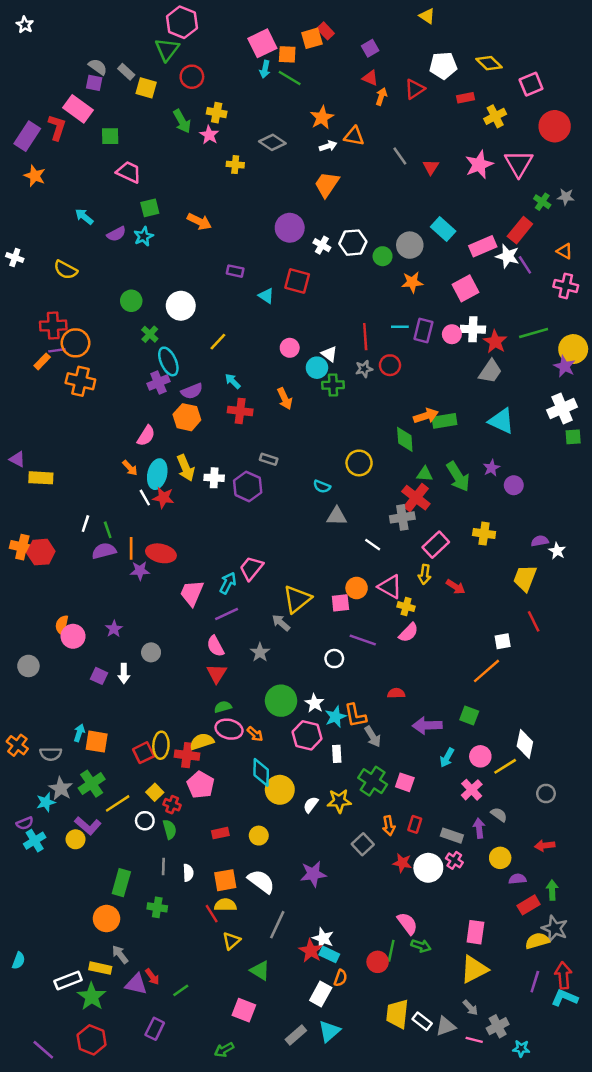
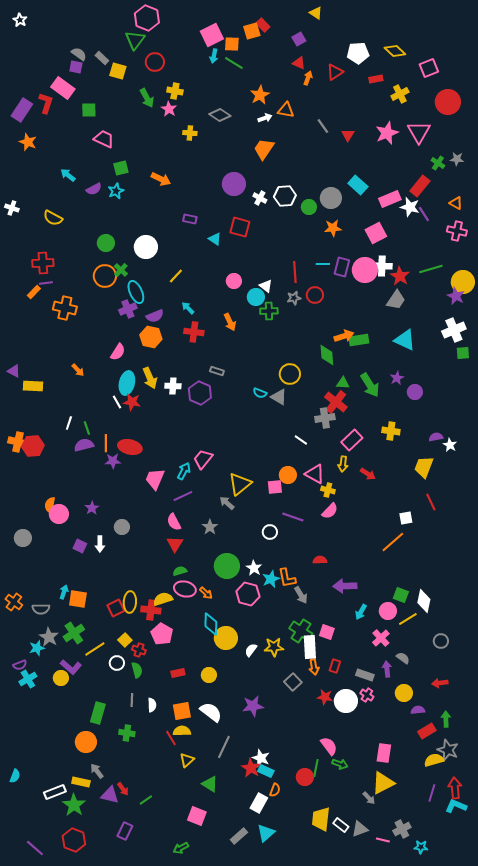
yellow triangle: (427, 16) -> (316, 13), moved
pink circle: (452, 334) -> (365, 270), size x1.6
orange circle: (76, 343) -> (105, 276), moved
orange arrow: (130, 468) -> (78, 370), moved
gray triangle: (337, 516) -> (279, 397), moved, turned 30
green square: (469, 716) -> (401, 595), moved
white rectangle: (337, 754) -> (310, 647), moved, size x1.6
gray arrow: (470, 1008) -> (369, 798), moved

